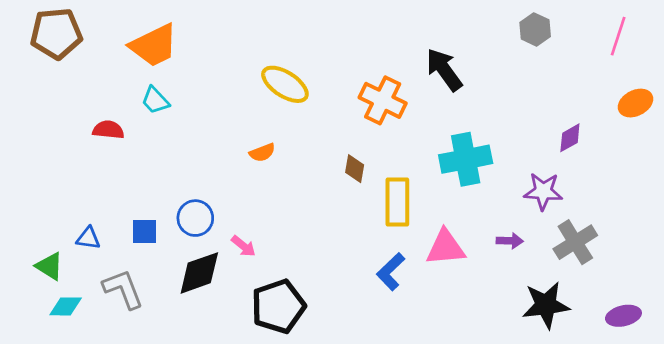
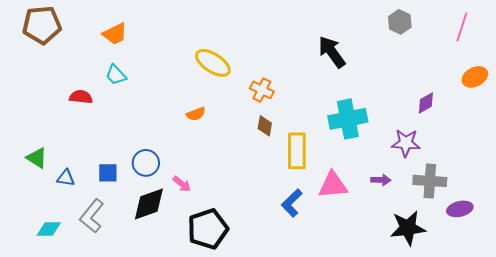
orange trapezoid: (154, 45) -> (115, 34), size x0.7
orange cross: (383, 100) -> (262, 90), moved, size x0.7
gray cross: (575, 242) -> (430, 181), turned 36
green triangle: (50, 266) -> (37, 158), moved
gray L-shape: (123, 289) -> (92, 216), turned -120
purple ellipse: (623, 316) -> (460, 209), moved

